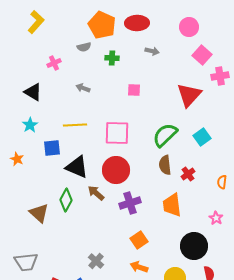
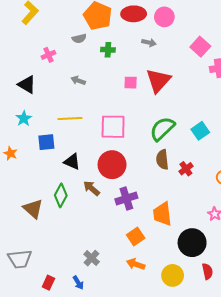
pink circle: (189, 27) -> (164, 17), moved
red triangle: (189, 95) -> (158, 81), moved
black triangle: (77, 167) -> (72, 162), size x0.7
orange trapezoid: (172, 205) -> (162, 214), moved

